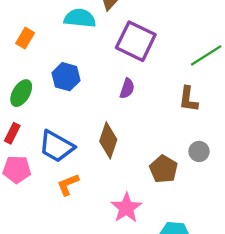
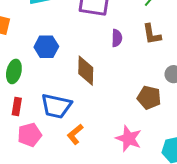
purple semicircle: (127, 88) -> (117, 38), moved
brown diamond: (108, 140) -> (86, 71), moved

